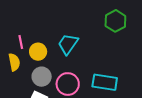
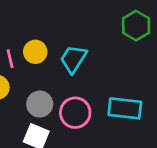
yellow circle: (38, 52) -> (35, 52), moved

